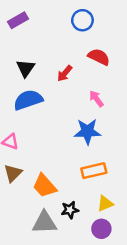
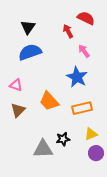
red arrow: (65, 73) -> (68, 31), moved, turned 112
blue star: (87, 131) -> (77, 77), turned 30
orange trapezoid: (45, 186) -> (49, 101), moved
purple circle: (101, 229) -> (96, 153), moved

